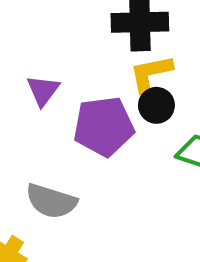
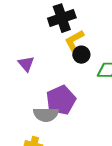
purple pentagon: (104, 126) -> (61, 100), moved

